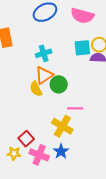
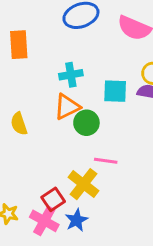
cyan square: (82, 48) -> (115, 91), moved
yellow semicircle: (36, 89) -> (19, 124), moved
red square: (26, 139) -> (53, 199), moved

